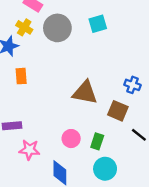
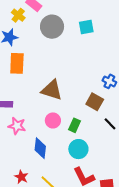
yellow cross: (24, 27) -> (18, 15), moved
orange rectangle: (21, 76) -> (17, 63), size x1.5
brown triangle: (85, 92) -> (52, 90), moved

